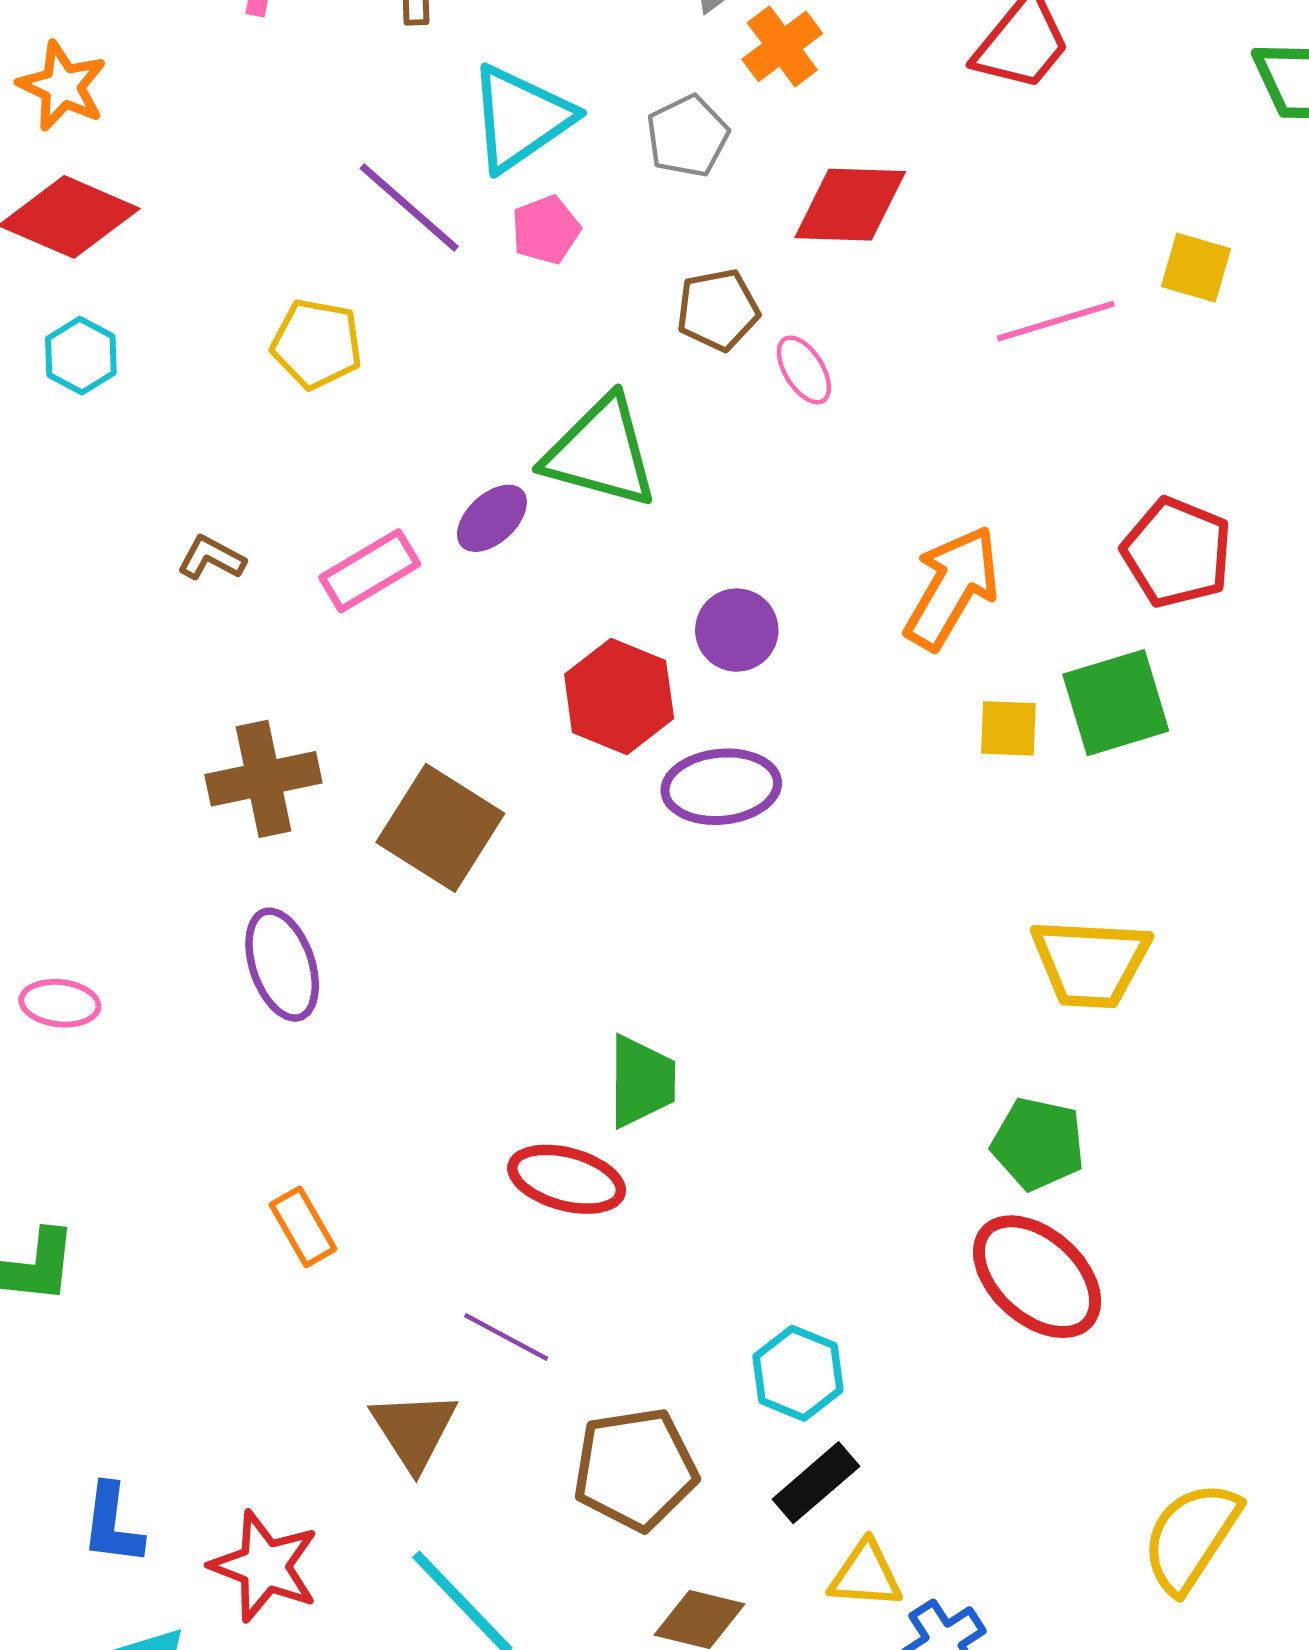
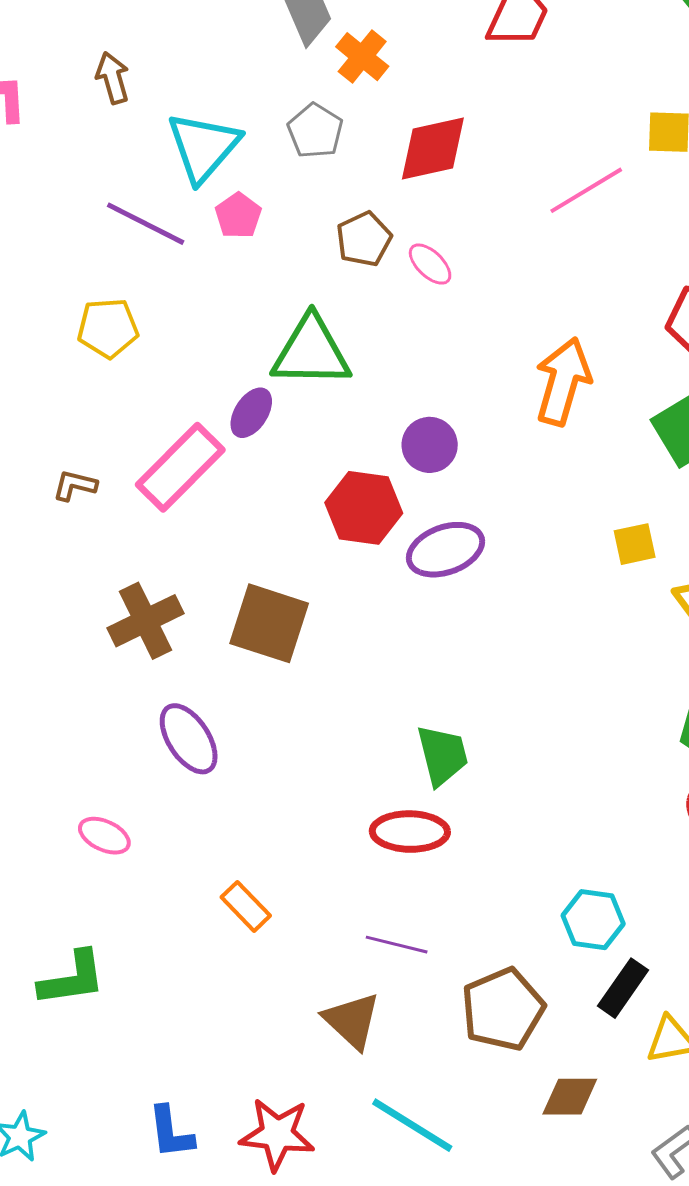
pink rectangle: (370, 571) -> (180, 467), size x1.4
yellow square: (1008, 728) -> (635, 544), moved
pink ellipse: (60, 1003) -> (104, 836), moved, turned 33

